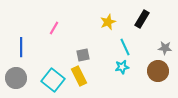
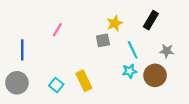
gray star: (165, 48) -> (167, 51), moved
gray square: (83, 55) -> (103, 40), moved
brown circle: (158, 71) -> (155, 75), moved
cyan square: (53, 80) -> (56, 85), size x0.6

